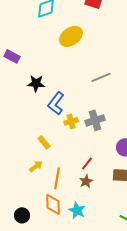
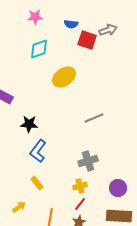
blue L-shape: (56, 103) -> (38, 151), moved
yellow cross: (71, 121) -> (80, 186), moved
yellow arrow: (36, 166) -> (19, 207), moved

